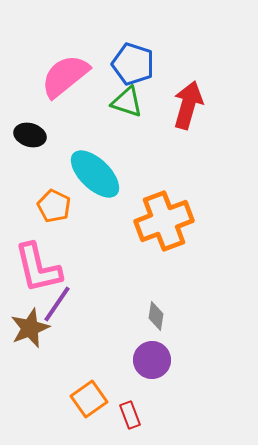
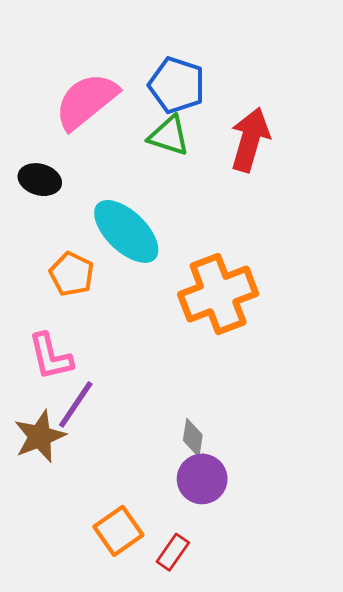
pink L-shape: (38, 268) -> (50, 357), size x0.7
gray diamond: (156, 316) -> (193, 438), moved
red rectangle: (130, 415) -> (173, 552), turned 56

